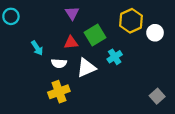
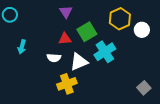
cyan arrow: (37, 48) -> (22, 47), moved, turned 48
cyan cross: (115, 57) -> (105, 52), size x1.5
yellow cross: (59, 92) -> (67, 84), moved

